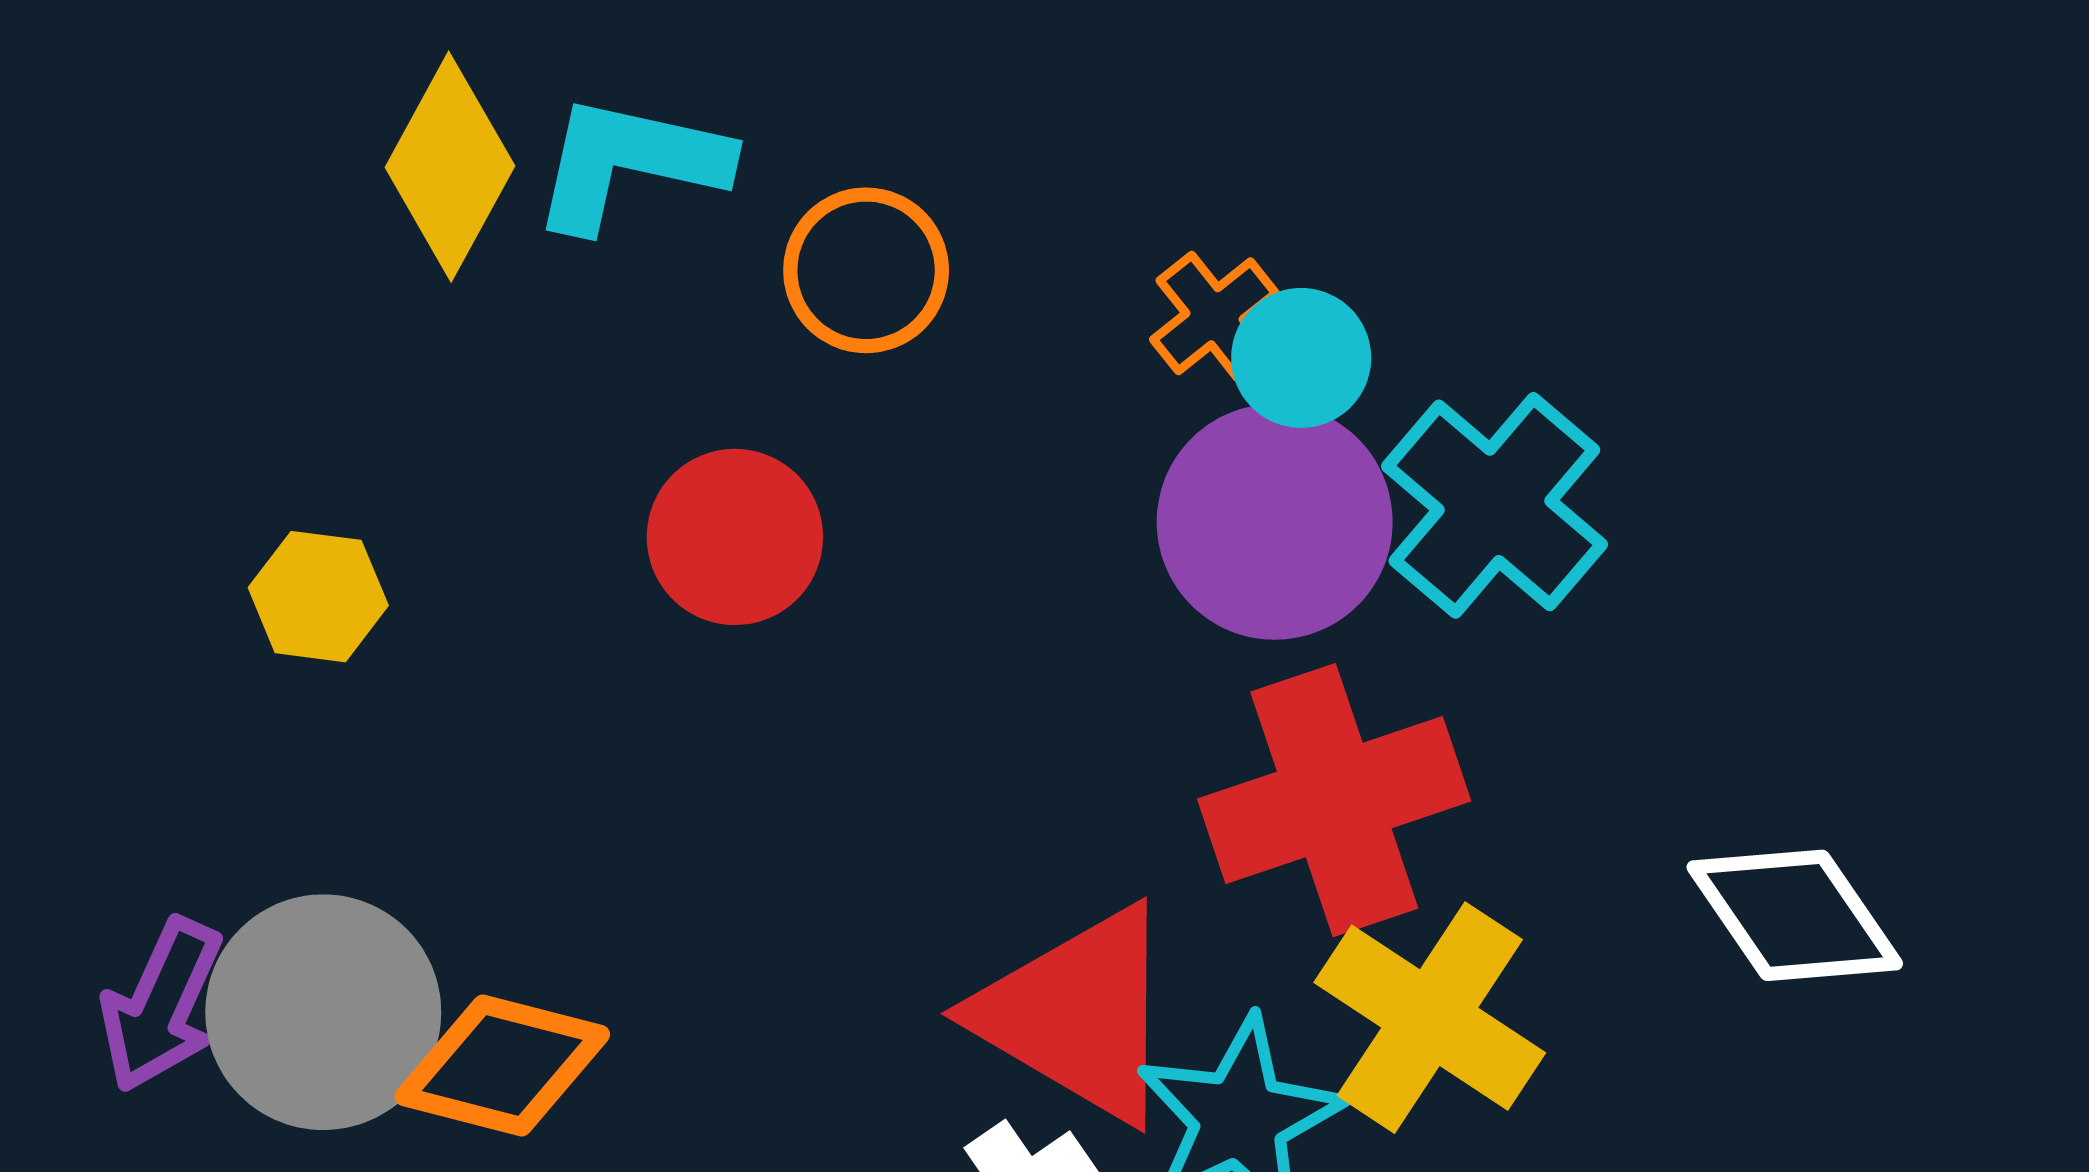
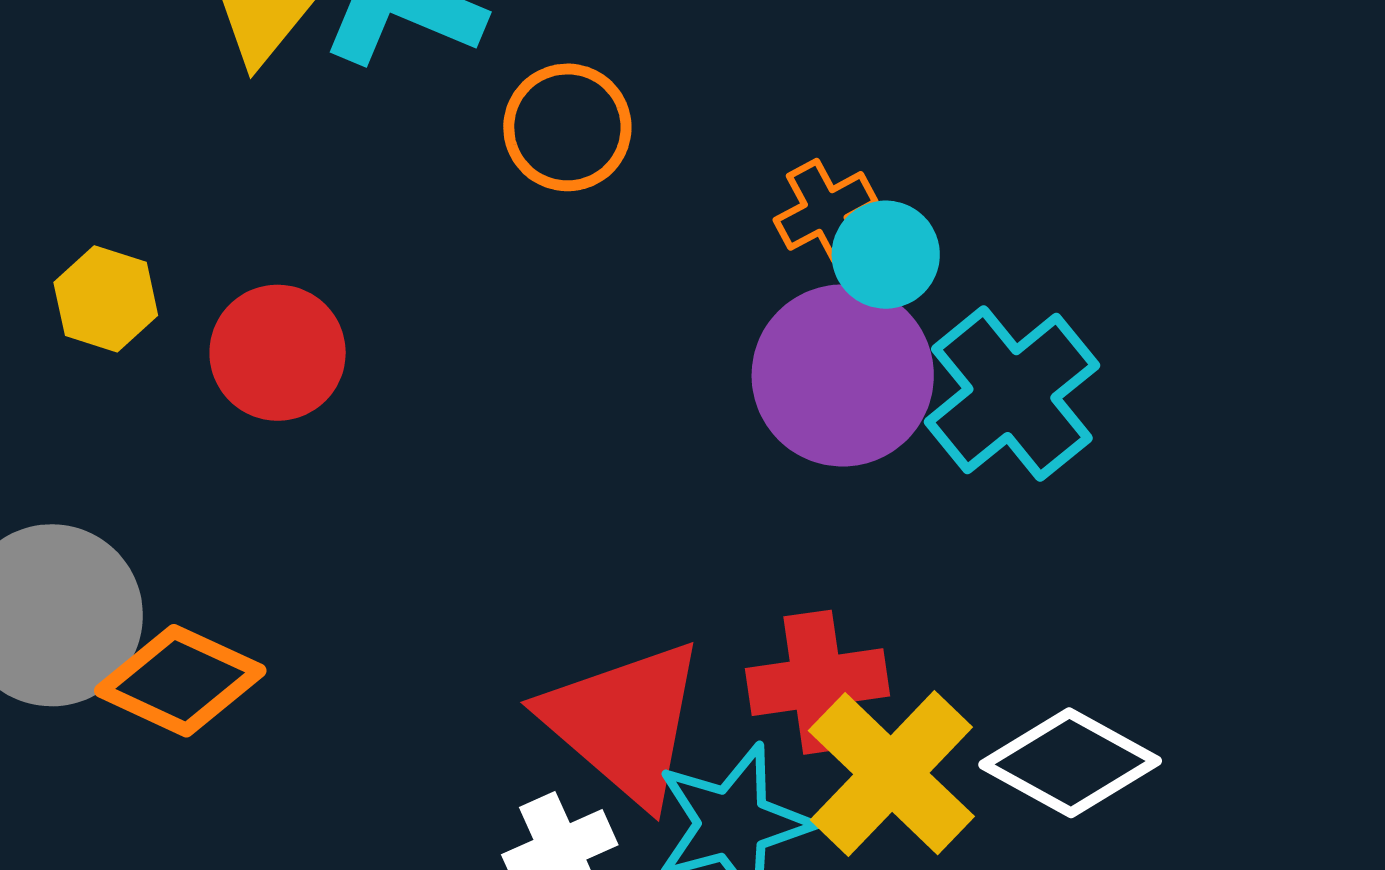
red circle: (735, 537) -> (278, 353), moved
red cross: (1334, 800) -> (817, 682), moved, size x0.7
white diamond: (1795, 915) -> (1070, 763), moved, turned -37

